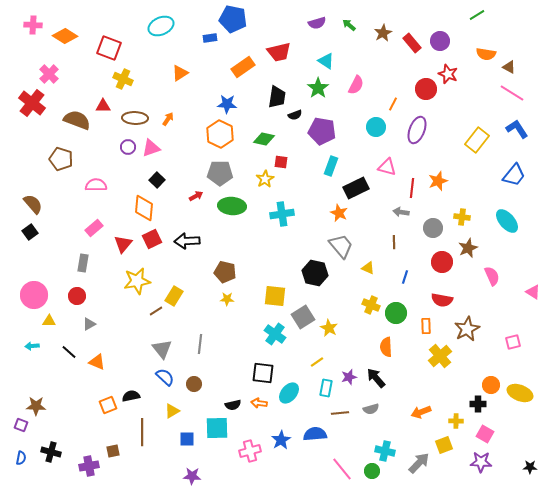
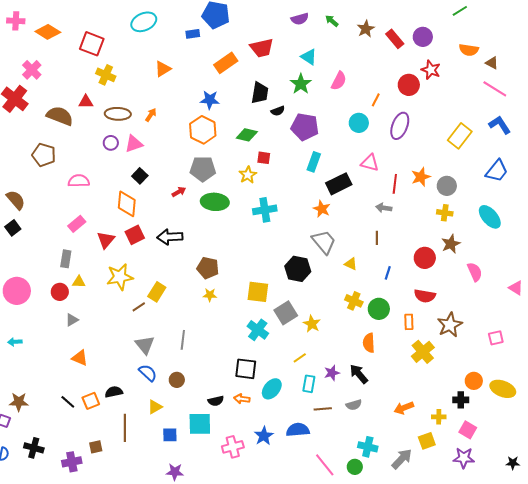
gray circle: (433, 228) -> (447, 186), moved
yellow triangle: (49, 321) -> (79, 282), moved
black line: (69, 352) -> (68, 402), moved

